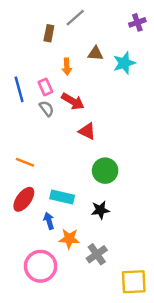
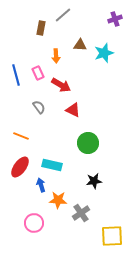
gray semicircle: (47, 108) -> (39, 107), moved
black star: (100, 210) -> (94, 181), moved
pink circle: (41, 266) -> (34, 223), size x0.7

